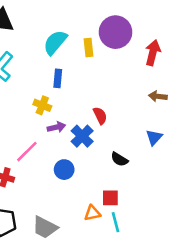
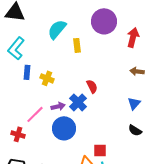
yellow rectangle: (89, 48) -> (77, 45), moved
blue rectangle: (58, 78) -> (27, 72), moved
purple arrow: (56, 127) -> (58, 106), moved
black semicircle: (119, 159) -> (135, 130), moved
blue circle: (64, 170) -> (64, 128), size x1.5

